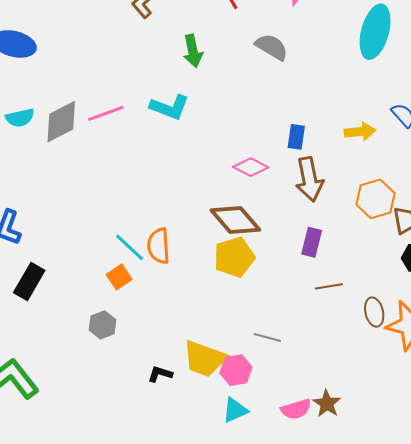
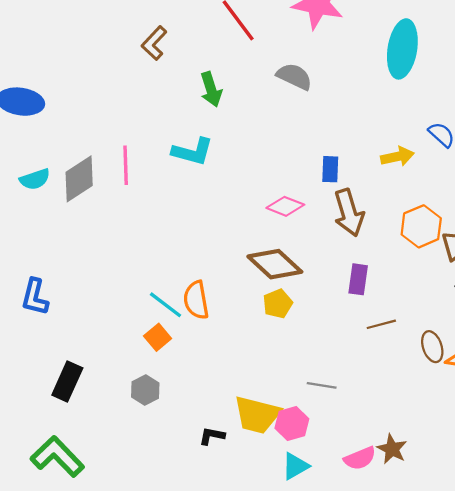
pink line: (106, 113) -> (126, 165), turned -66
yellow pentagon: (234, 257) -> (278, 304), size x0.7
black rectangle: (29, 282) -> (67, 382), moved

